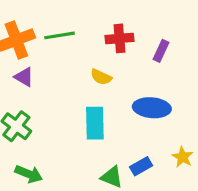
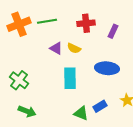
purple triangle: (24, 77) -> (56, 48), moved

